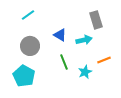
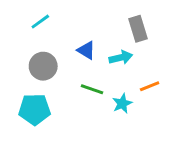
green line: (64, 62) -> (92, 89), turned -49
cyan pentagon: (24, 76) -> (35, 109), turned -30

